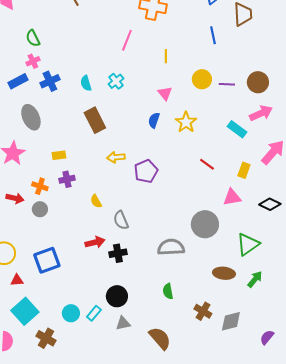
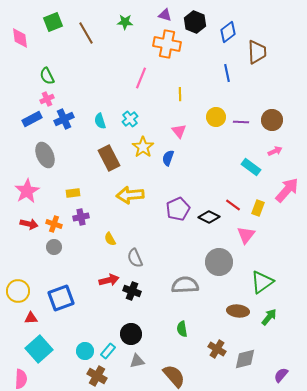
pink arrow: (261, 113) -> (275, 151), size x0.6
yellow star: (186, 122) -> (143, 147), moved
yellow arrow: (116, 157) -> (130, 195), size x1.5
red line: (207, 164) -> (233, 205), moved
purple pentagon: (146, 171) -> (178, 209), moved
pink triangle: (232, 197) -> (246, 235), turned -42
red arrow: (15, 198) -> (29, 224), moved
black diamond: (270, 204) -> (209, 217), moved
black cross: (118, 253) -> (132, 291), turned 30
brown cross: (46, 338) -> (97, 376), moved

